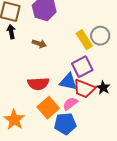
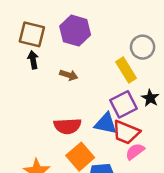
gray circle: (100, 36) -> (143, 47), moved
black star: (103, 88) -> (150, 98), moved
pink semicircle: (70, 104) -> (135, 151), moved

